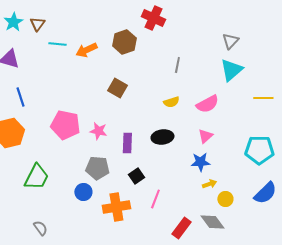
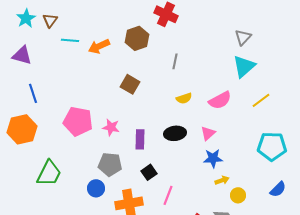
gray line: (177, 65) -> (175, 61), moved
yellow line: (263, 98) -> (261, 100), moved, turned -36
pink triangle: (205, 136) -> (208, 133), moved
blue semicircle: (265, 193) -> (278, 189), size x0.7

